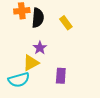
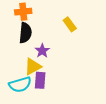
black semicircle: (38, 18) -> (25, 33), moved
purple rectangle: (61, 76) -> (40, 80), moved

